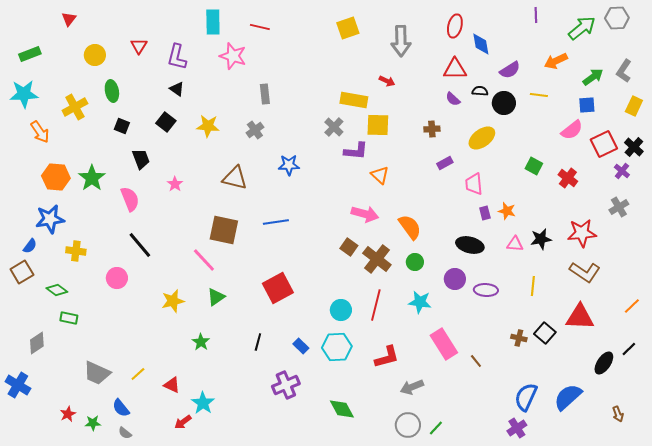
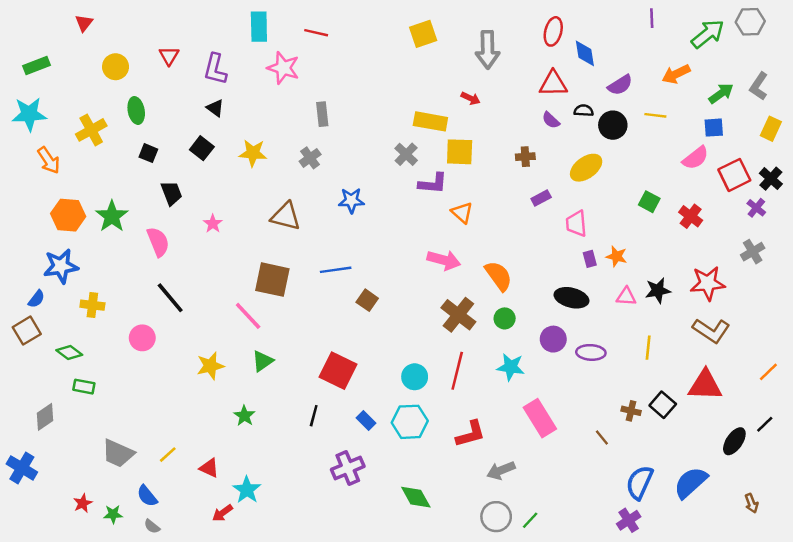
brown square: (349, 247) -> (367, 300), moved
red square: (278, 288) -> (338, 371), moved, turned -36
brown line: (476, 361) -> (602, 438), moved

